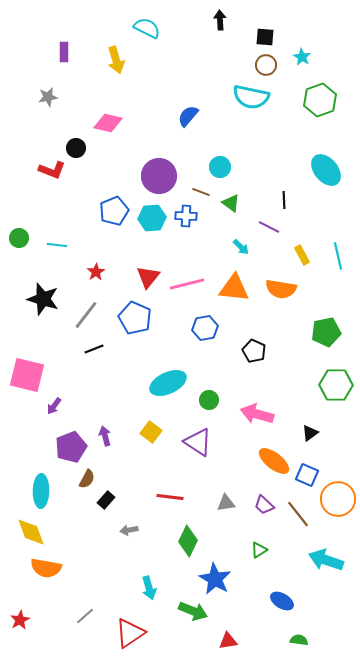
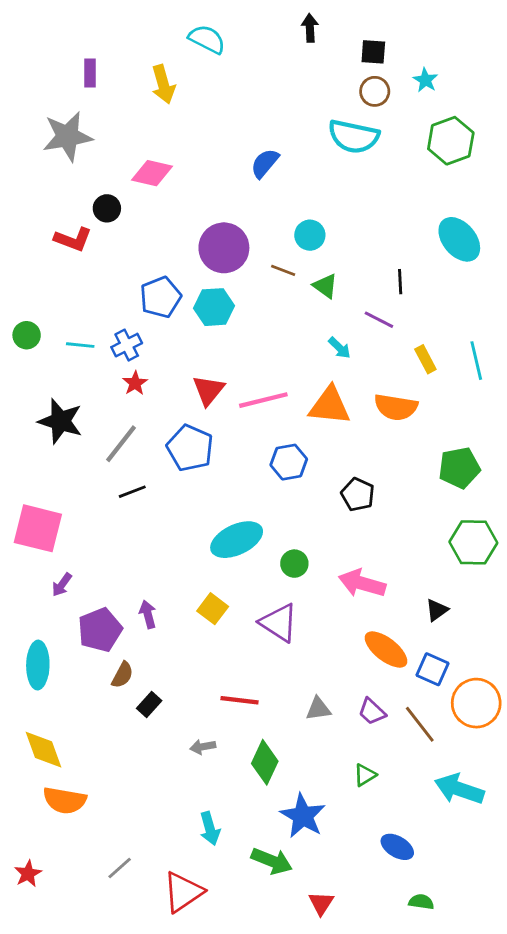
gray star: (48, 97) -> (67, 136), size x1.8
blue cross: (186, 216) -> (127, 345), moved, turned -30
purple arrow: (54, 406) -> (62, 585), moved
cyan ellipse: (41, 491) -> (38, 665), moved
gray arrow: (129, 530) -> (203, 747), moved
red triangle: (228, 641) -> (321, 903), turned -48

